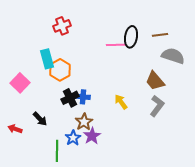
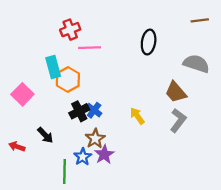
brown line: (160, 35) -> (200, 20), moved
pink line: (116, 45) -> (89, 48), moved
blue cross: (83, 97) -> (94, 110), turned 32

